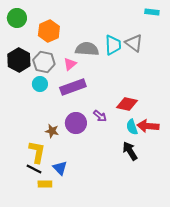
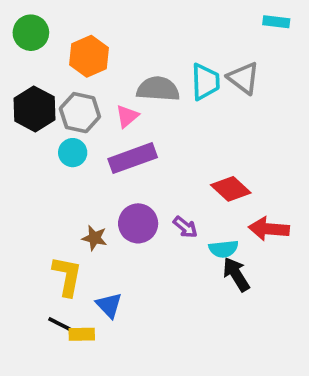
red diamond: (127, 104) -> (231, 189), turned 30
purple arrow: (100, 116) -> (185, 227), moved
cyan semicircle: (132, 127) -> (223, 249), moved, turned -77
black line: (34, 169) -> (62, 325), moved

